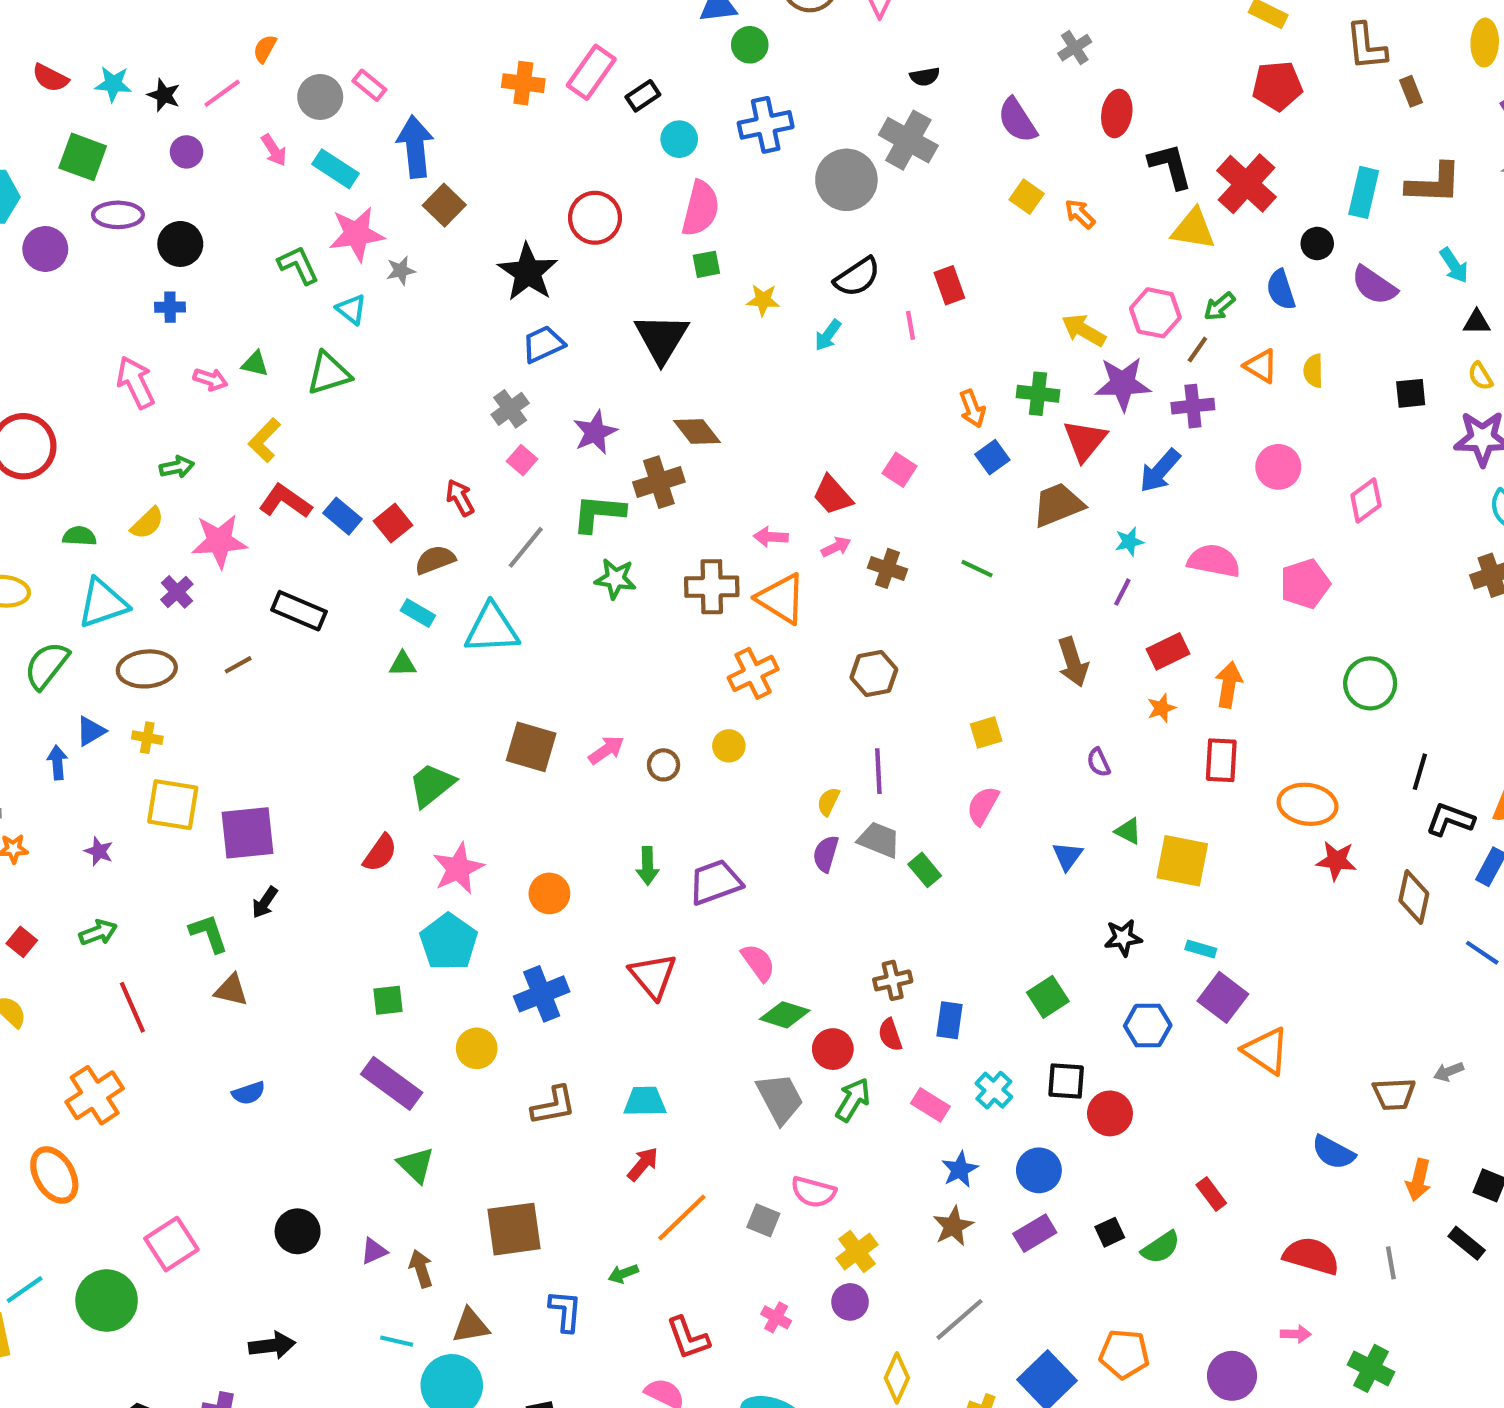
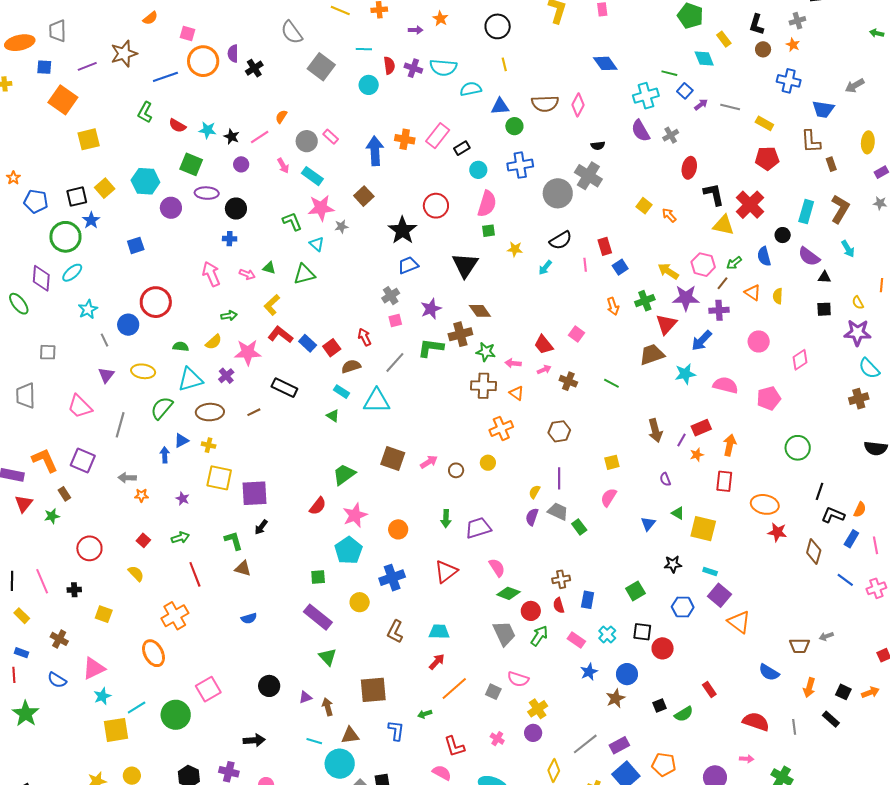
purple semicircle: (1017, 120) -> (641, 131), moved
blue arrow: (415, 147) -> (375, 151), moved
brown L-shape: (1434, 183) -> (840, 209), turned -64
black triangle: (1477, 322) -> (824, 277), moved
green cross: (1038, 394) -> (645, 301), turned -30
blue square: (992, 457) -> (620, 267), moved
pink square: (522, 460) -> (395, 320), turned 32
cyan star: (1129, 542) -> (685, 374), size x1.5
green star: (615, 579) -> (486, 352), moved
purple line: (1122, 592) -> (682, 440), moved
orange triangle: (781, 599) -> (517, 393), size x0.6
green triangle: (403, 664) -> (333, 416), turned 32
red triangle: (653, 976) -> (446, 572), turned 30
brown L-shape: (553, 1106) -> (395, 632), turned 125
brown star: (953, 1226) -> (615, 698), moved
purple rectangle: (1035, 1233) -> (619, 745), moved

